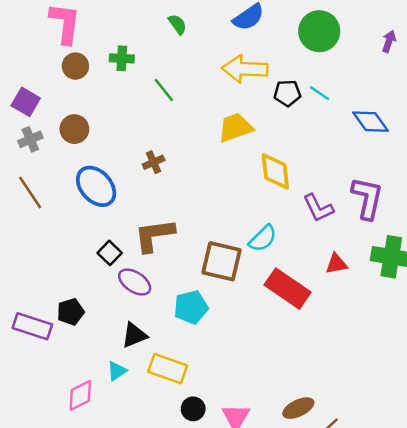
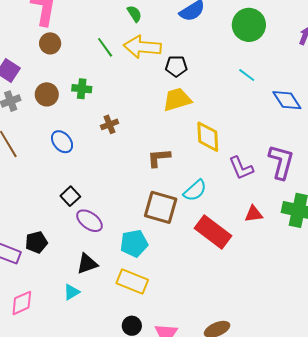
green cross: (122, 58) -> (82, 89), moved
yellow arrow: (245, 69) -> (142, 47), moved
green line: (164, 90) -> (105, 47), moved
black pentagon: (287, 93) -> (176, 66), moved
blue ellipse: (96, 186) -> (62, 142), size x0.7
brown L-shape: (154, 235) -> (159, 158), moved, size x0.7
yellow rectangle: (168, 369) -> (132, 281), moved
pink diamond: (80, 395) -> (22, 303), moved

